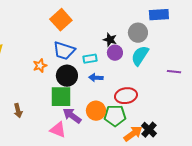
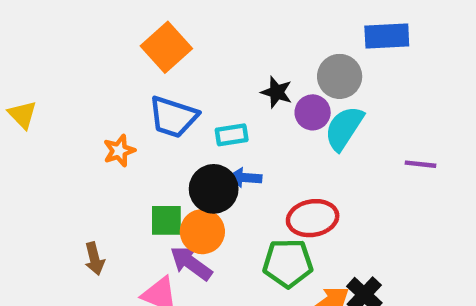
purple circle: (115, 53) -> (313, 112), moved
black circle: (67, 76) -> (214, 189), moved
green square: (61, 97) -> (166, 220), size x0.7
brown arrow: (18, 111) -> (94, 259), moved
orange circle: (96, 111) -> (202, 232), moved

